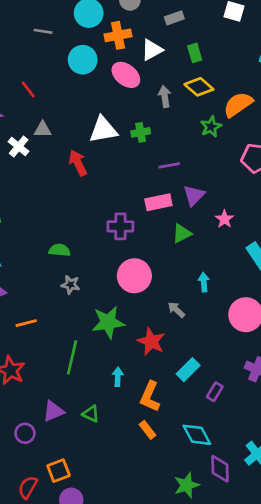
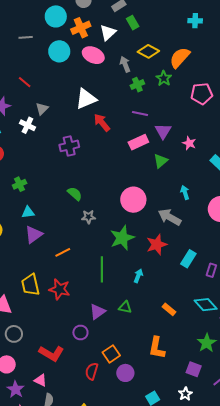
green rectangle: (195, 53) -> (133, 23), moved
gray triangle: (43, 129) -> (42, 109), turned -32
green cross: (141, 132) -> (137, 85), moved
red arrow: (78, 163) -> (102, 123), moved
purple line: (169, 165) -> (140, 114), turned 35
purple cross: (120, 226) -> (69, 146), moved
green semicircle: (60, 250) -> (75, 194), turned 49
gray arrow: (176, 310) -> (170, 217), size x1.6
red star: (151, 341) -> (157, 245), turned -30
cyan arrow: (118, 377) -> (138, 276), turned 32
orange L-shape: (150, 397) -> (157, 348), moved

